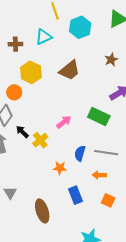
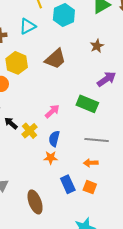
blue semicircle: (80, 153) -> (54, 139), moved
orange square: (108, 200) -> (90, 187), moved

